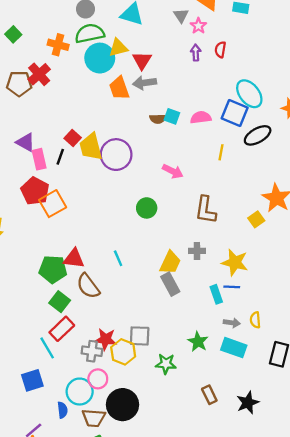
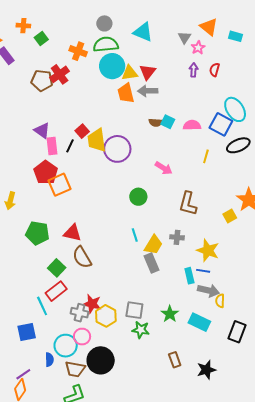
yellow triangle: (118, 48) -> (130, 73), moved
cyan line: (118, 258) -> (135, 235), moved
green pentagon: (53, 269) -> (37, 233), moved
gray arrow: (232, 323) -> (208, 290), moved, size x1.5
gray square: (140, 336) -> (134, 310), moved

